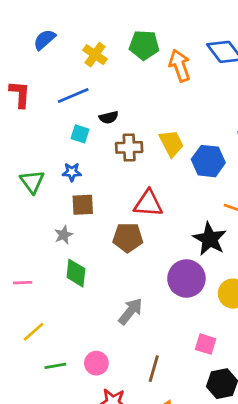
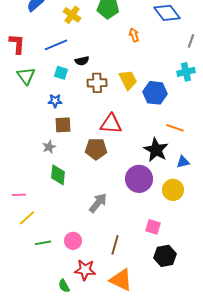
orange arrow: (180, 66) -> (134, 35), moved, size x0.6
green triangle: (32, 182) -> (26, 76), moved
pink line: (23, 283) -> (19, 195), moved

